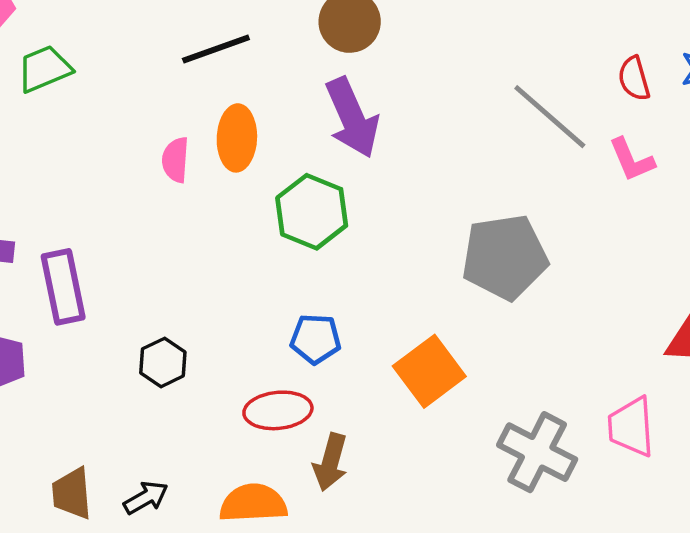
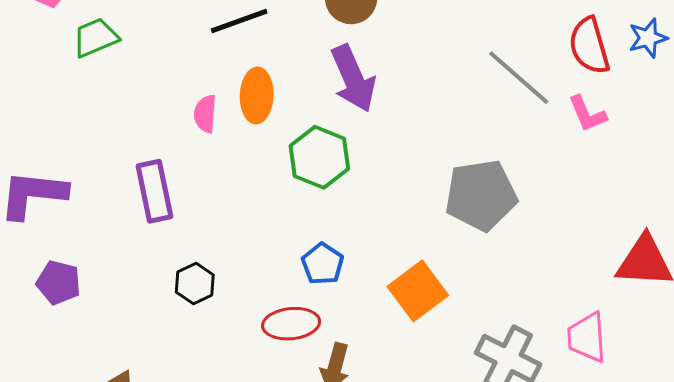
red semicircle: (634, 79) -> (589, 46), size x1.5
purple rectangle: (63, 287) -> (154, 191), moved
blue pentagon: (316, 339) -> (323, 264), turned 30

